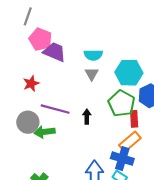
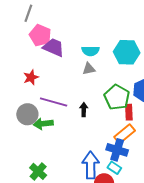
cyan hexagon: (129, 73) -> (127, 52), moved
gray triangle: (92, 74) -> (89, 69), turned 48

